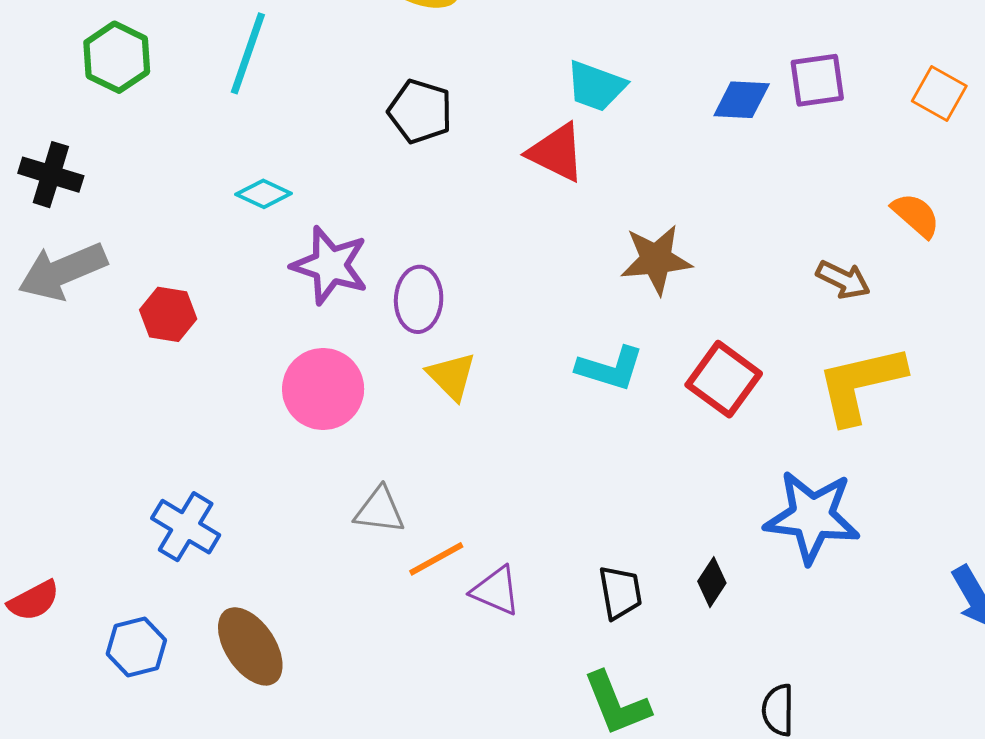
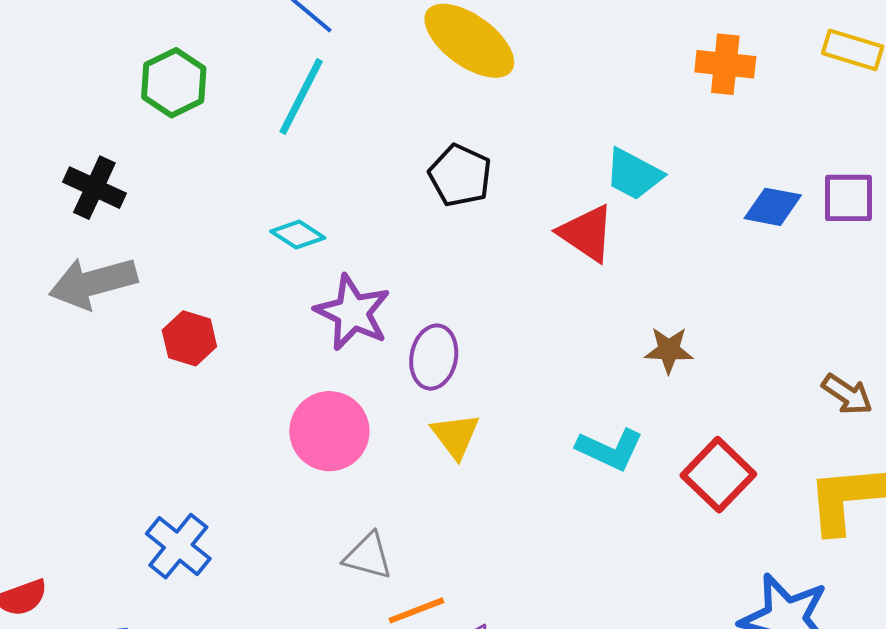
brown star: (656, 260) -> (669, 350), size x0.7

